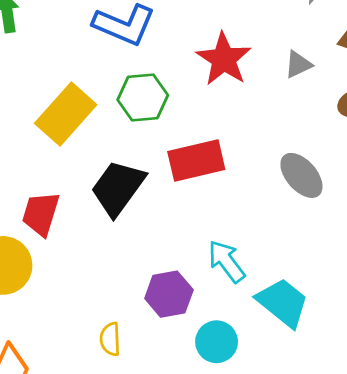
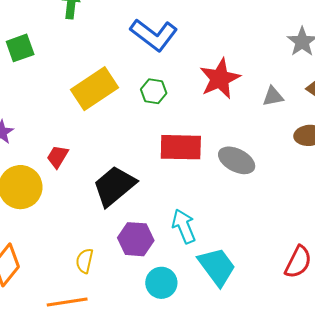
green hexagon: (143, 98) -> (154, 91), size x0.7
gray ellipse: (301, 175) -> (237, 160), moved, turned -36
black trapezoid: (118, 188) -> (114, 186), moved
red trapezoid: (41, 214) -> (58, 157), size x0.7

